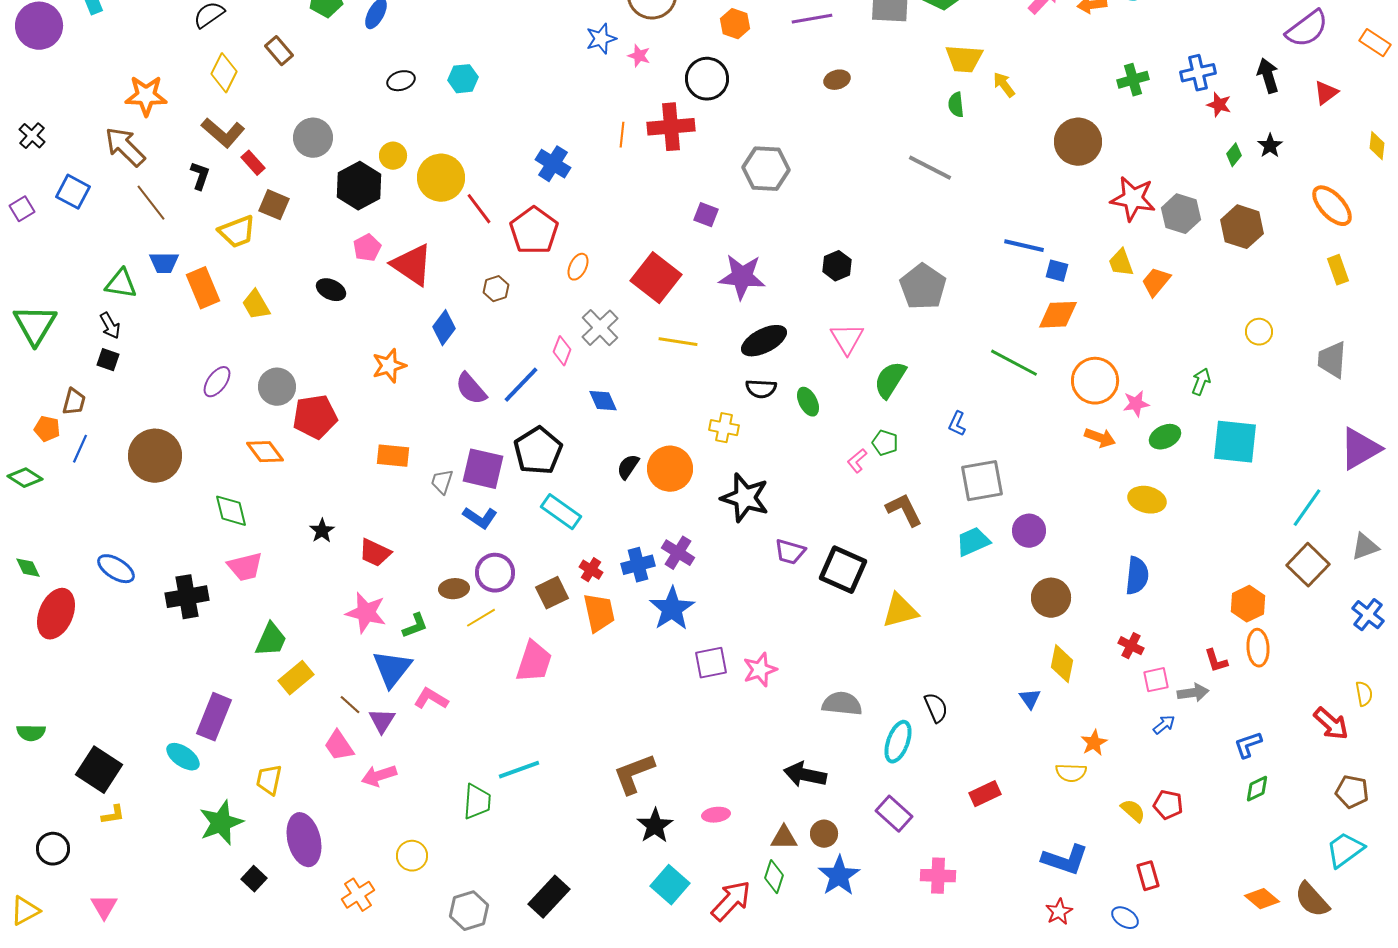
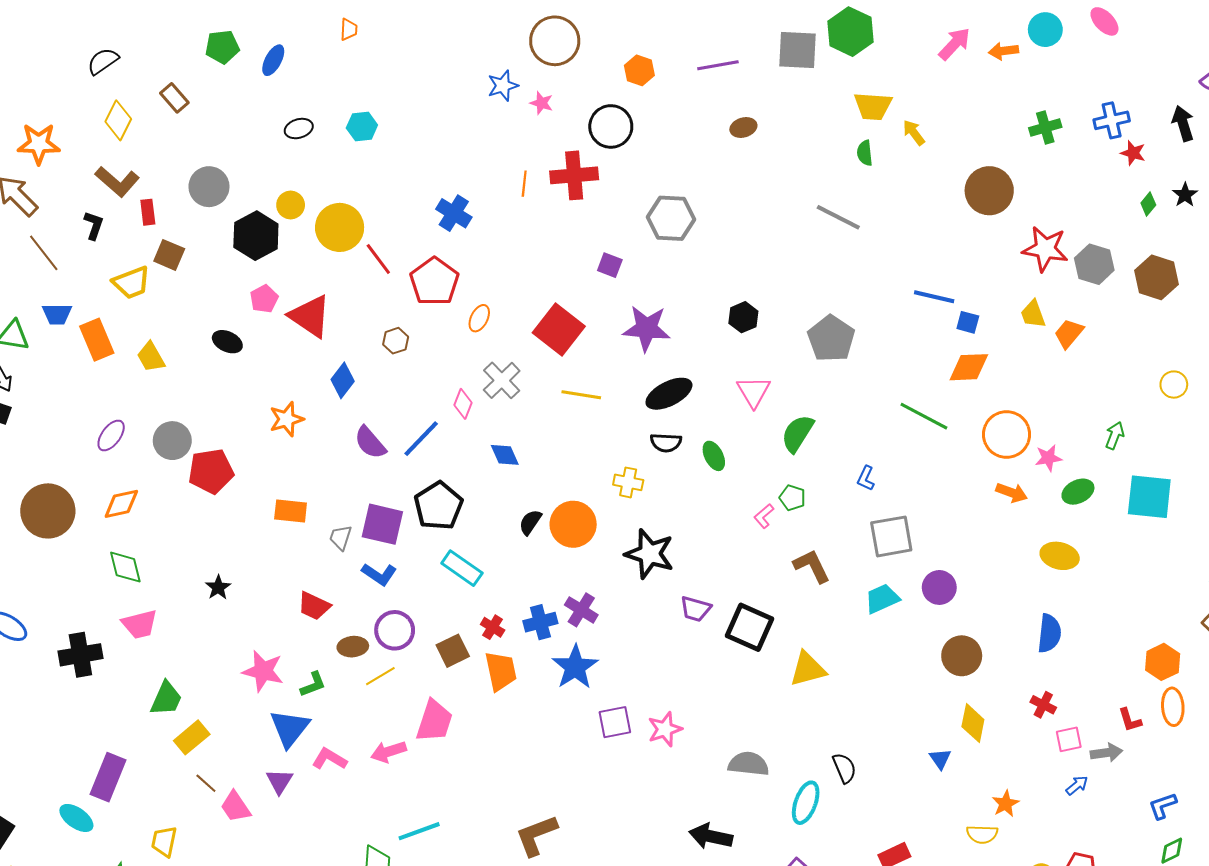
red rectangle: (253, 163) -> (148, 212), turned 35
orange diamond: (265, 452) -> (121, 504), moved, turned -66
red trapezoid: (375, 553) -> (314, 606), moved
brown line: (350, 705) -> (206, 783), moved
pink arrow: (379, 776) -> (388, 752), moved

